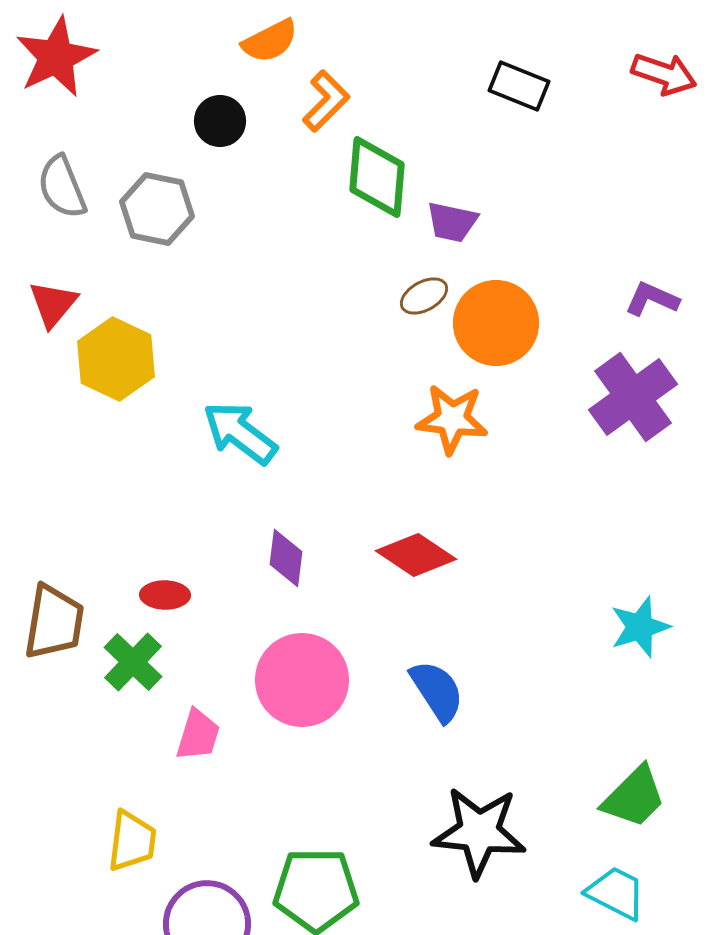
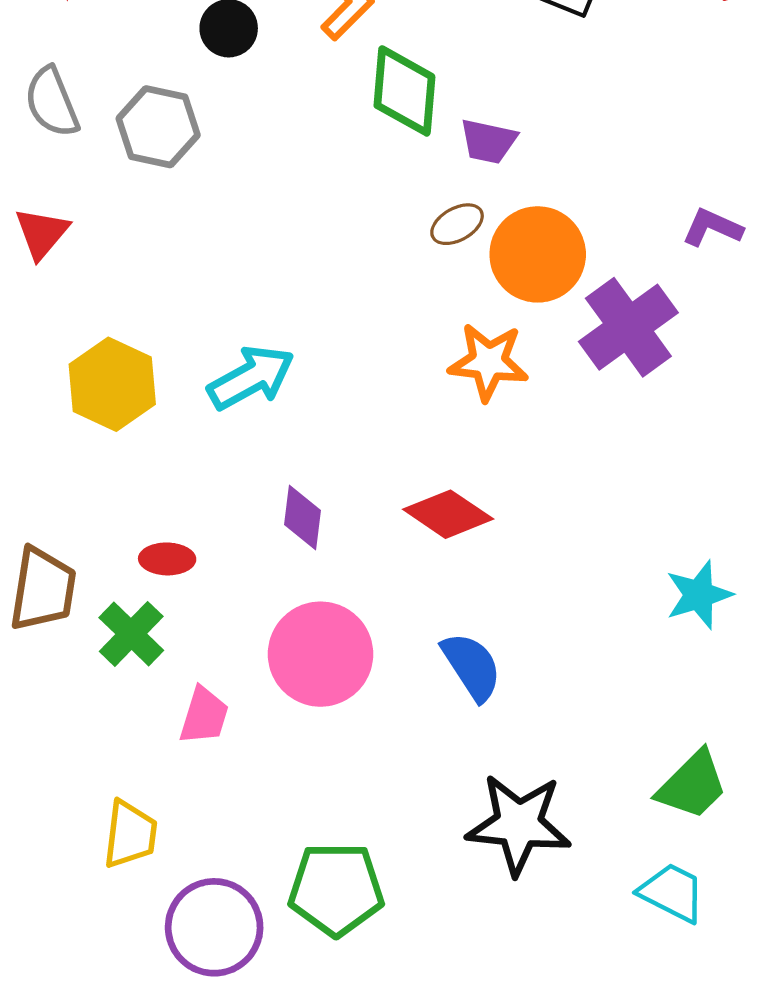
yellow hexagon: (116, 359) -> (112, 384), moved
purple cross: (633, 397) -> (628, 327), moved
cyan arrow: (240, 433) -> (251, 378), turned 114

